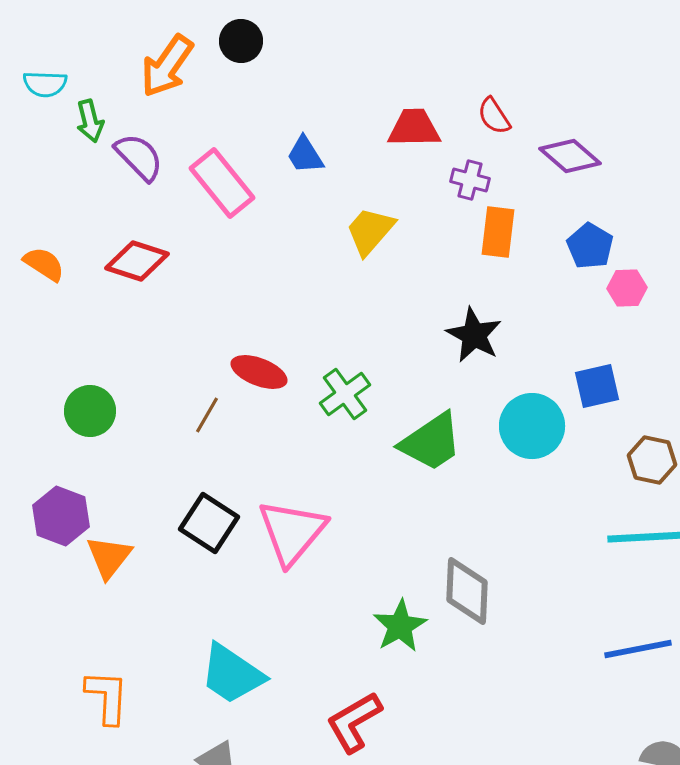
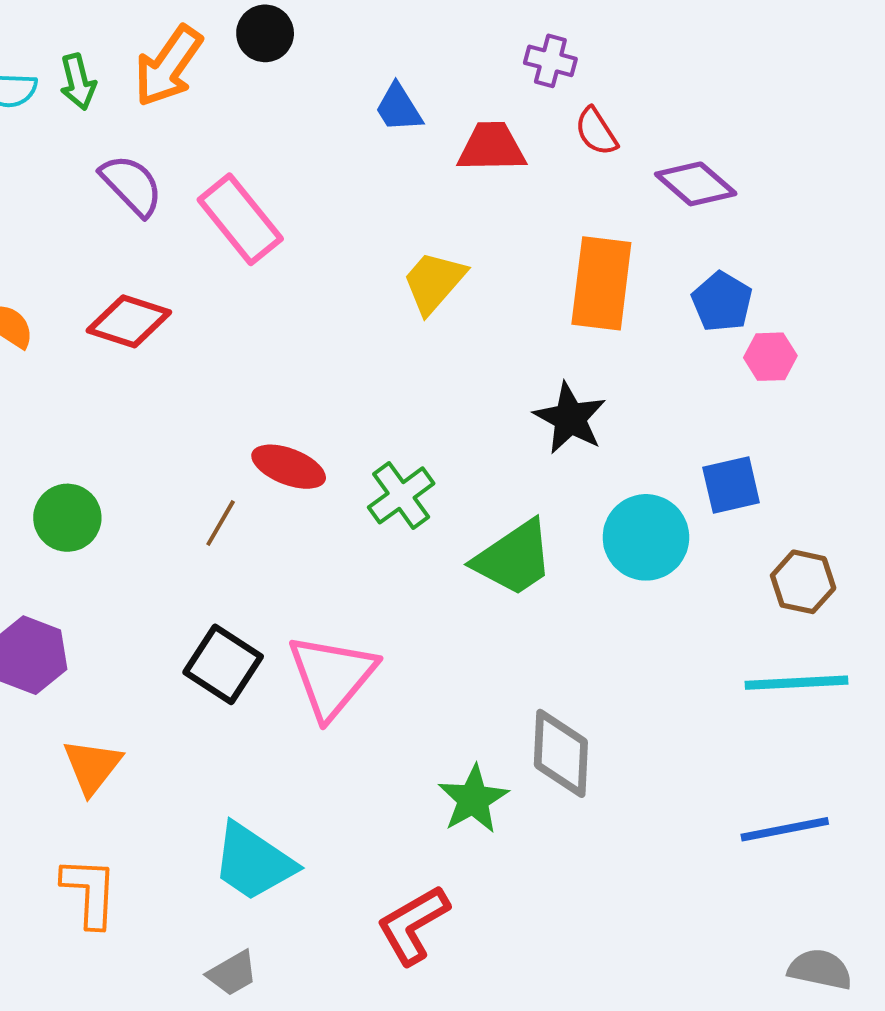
green arrow: (90, 121) -> (78, 82), moved
blue trapezoid: (305, 155) -> (399, 108), moved
purple cross: (470, 180) -> (550, 61), moved
orange rectangle: (498, 232) -> (601, 283), size x1.4
orange triangle: (109, 557) -> (92, 766), moved

